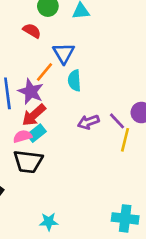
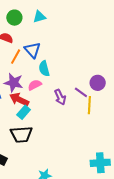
orange line: (45, 72) -> (16, 57), moved
red arrow: (34, 115) -> (19, 99), turned 78
purple arrow: (88, 122) -> (60, 97), turned -84
pink semicircle: (22, 136) -> (35, 85), moved

